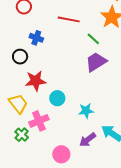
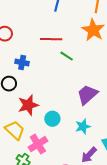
green line: (93, 39) -> (67, 56), moved
purple trapezoid: (96, 62) -> (87, 95), moved

